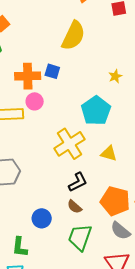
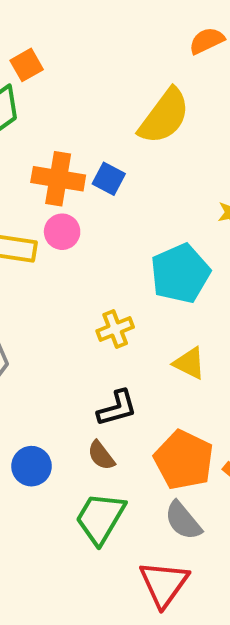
yellow cross: (69, 144) -> (115, 329), size x0.6

